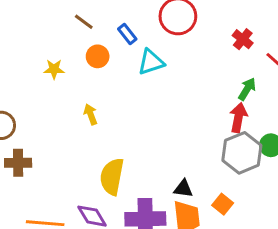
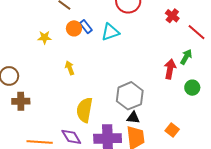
blue rectangle: (127, 34) -> (86, 27), moved
green arrow: (247, 89) -> (186, 57), moved
gray hexagon: (242, 153) -> (130, 96), moved
orange square: (223, 204) -> (172, 130), moved

